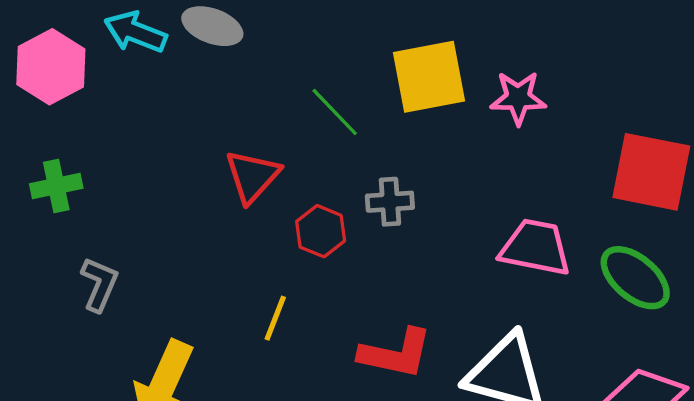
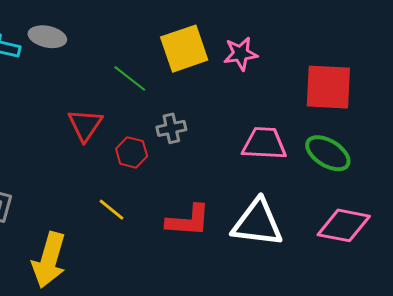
yellow line: (275, 318) -> (112, 210), turned -64

